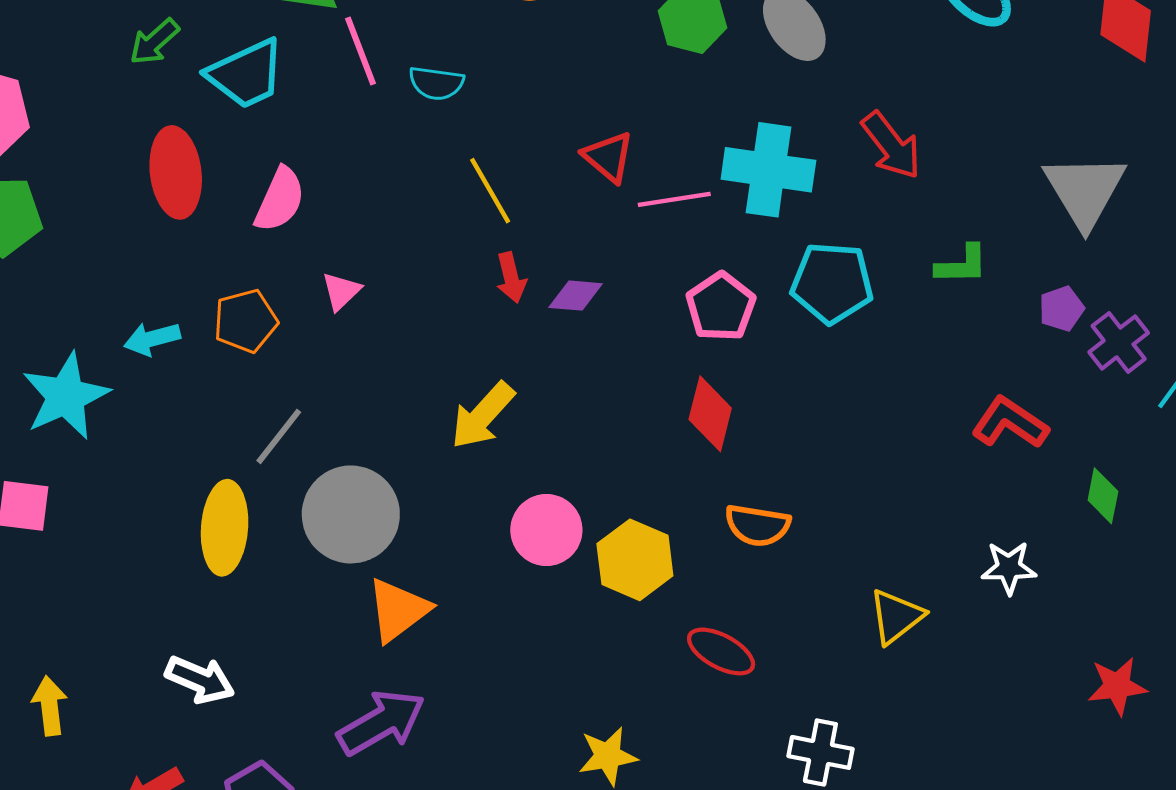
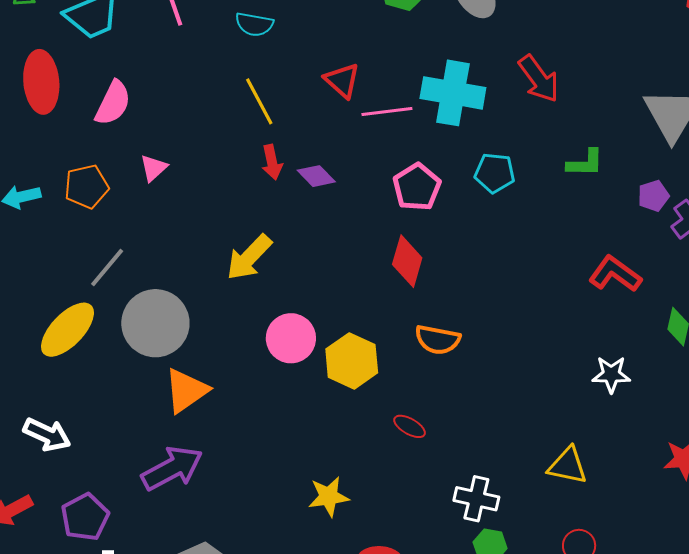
cyan semicircle: (436, 83) -> (254, 24), moved
cyan pentagon: (832, 283) -> (495, 173), size x0.7
purple diamond: (576, 296) -> (316, 176), turned 39
yellow ellipse: (225, 528) -> (67, 330), turned 38
yellow triangle: (896, 617) -> (568, 466), moved, turned 48
red ellipse: (721, 651) -> (410, 426), size x0.7

